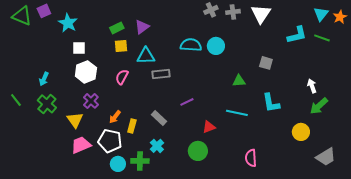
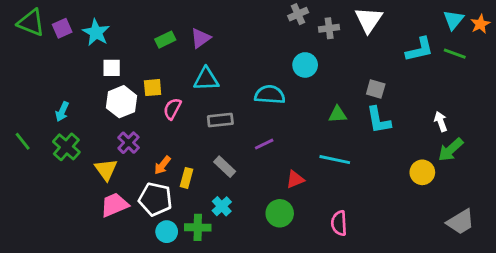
purple square: (44, 11) -> (62, 28), moved
gray cross: (233, 12) -> (329, 28), moved
cyan semicircle: (191, 45) -> (270, 95), moved
yellow square: (121, 46) -> (153, 88), moved
gray rectangle: (161, 74) -> (220, 120), moved
cyan L-shape: (271, 103) -> (379, 120), moved
yellow circle: (301, 132) -> (422, 172), moved
pink semicircle: (251, 158) -> (339, 223), moved

